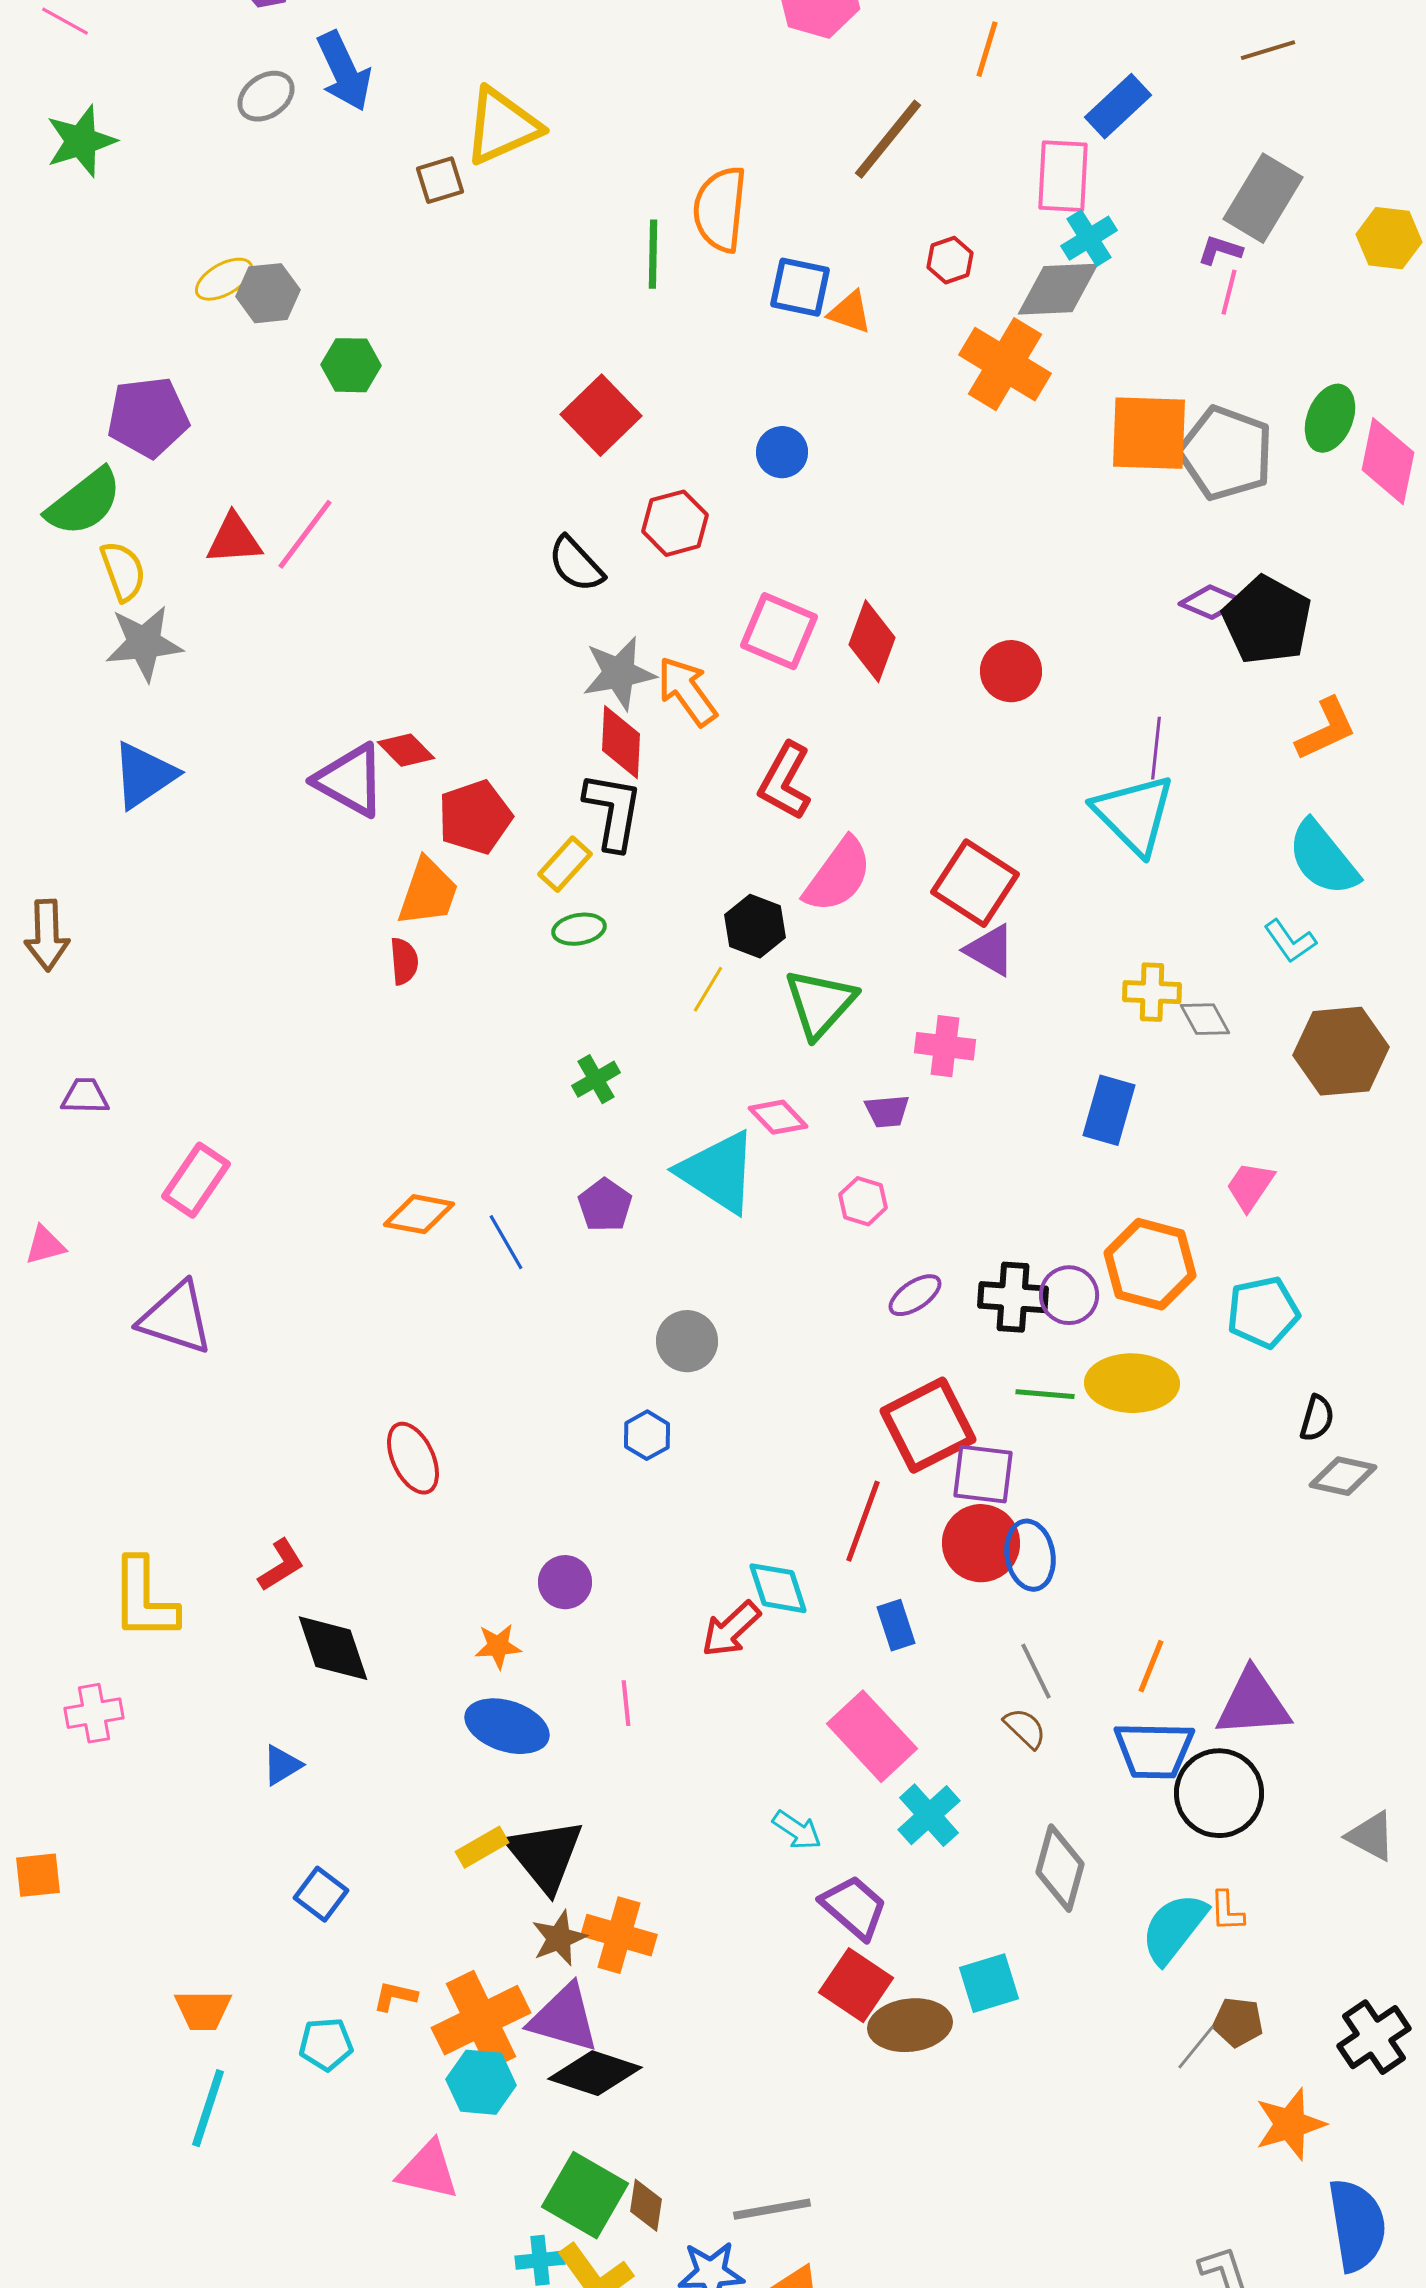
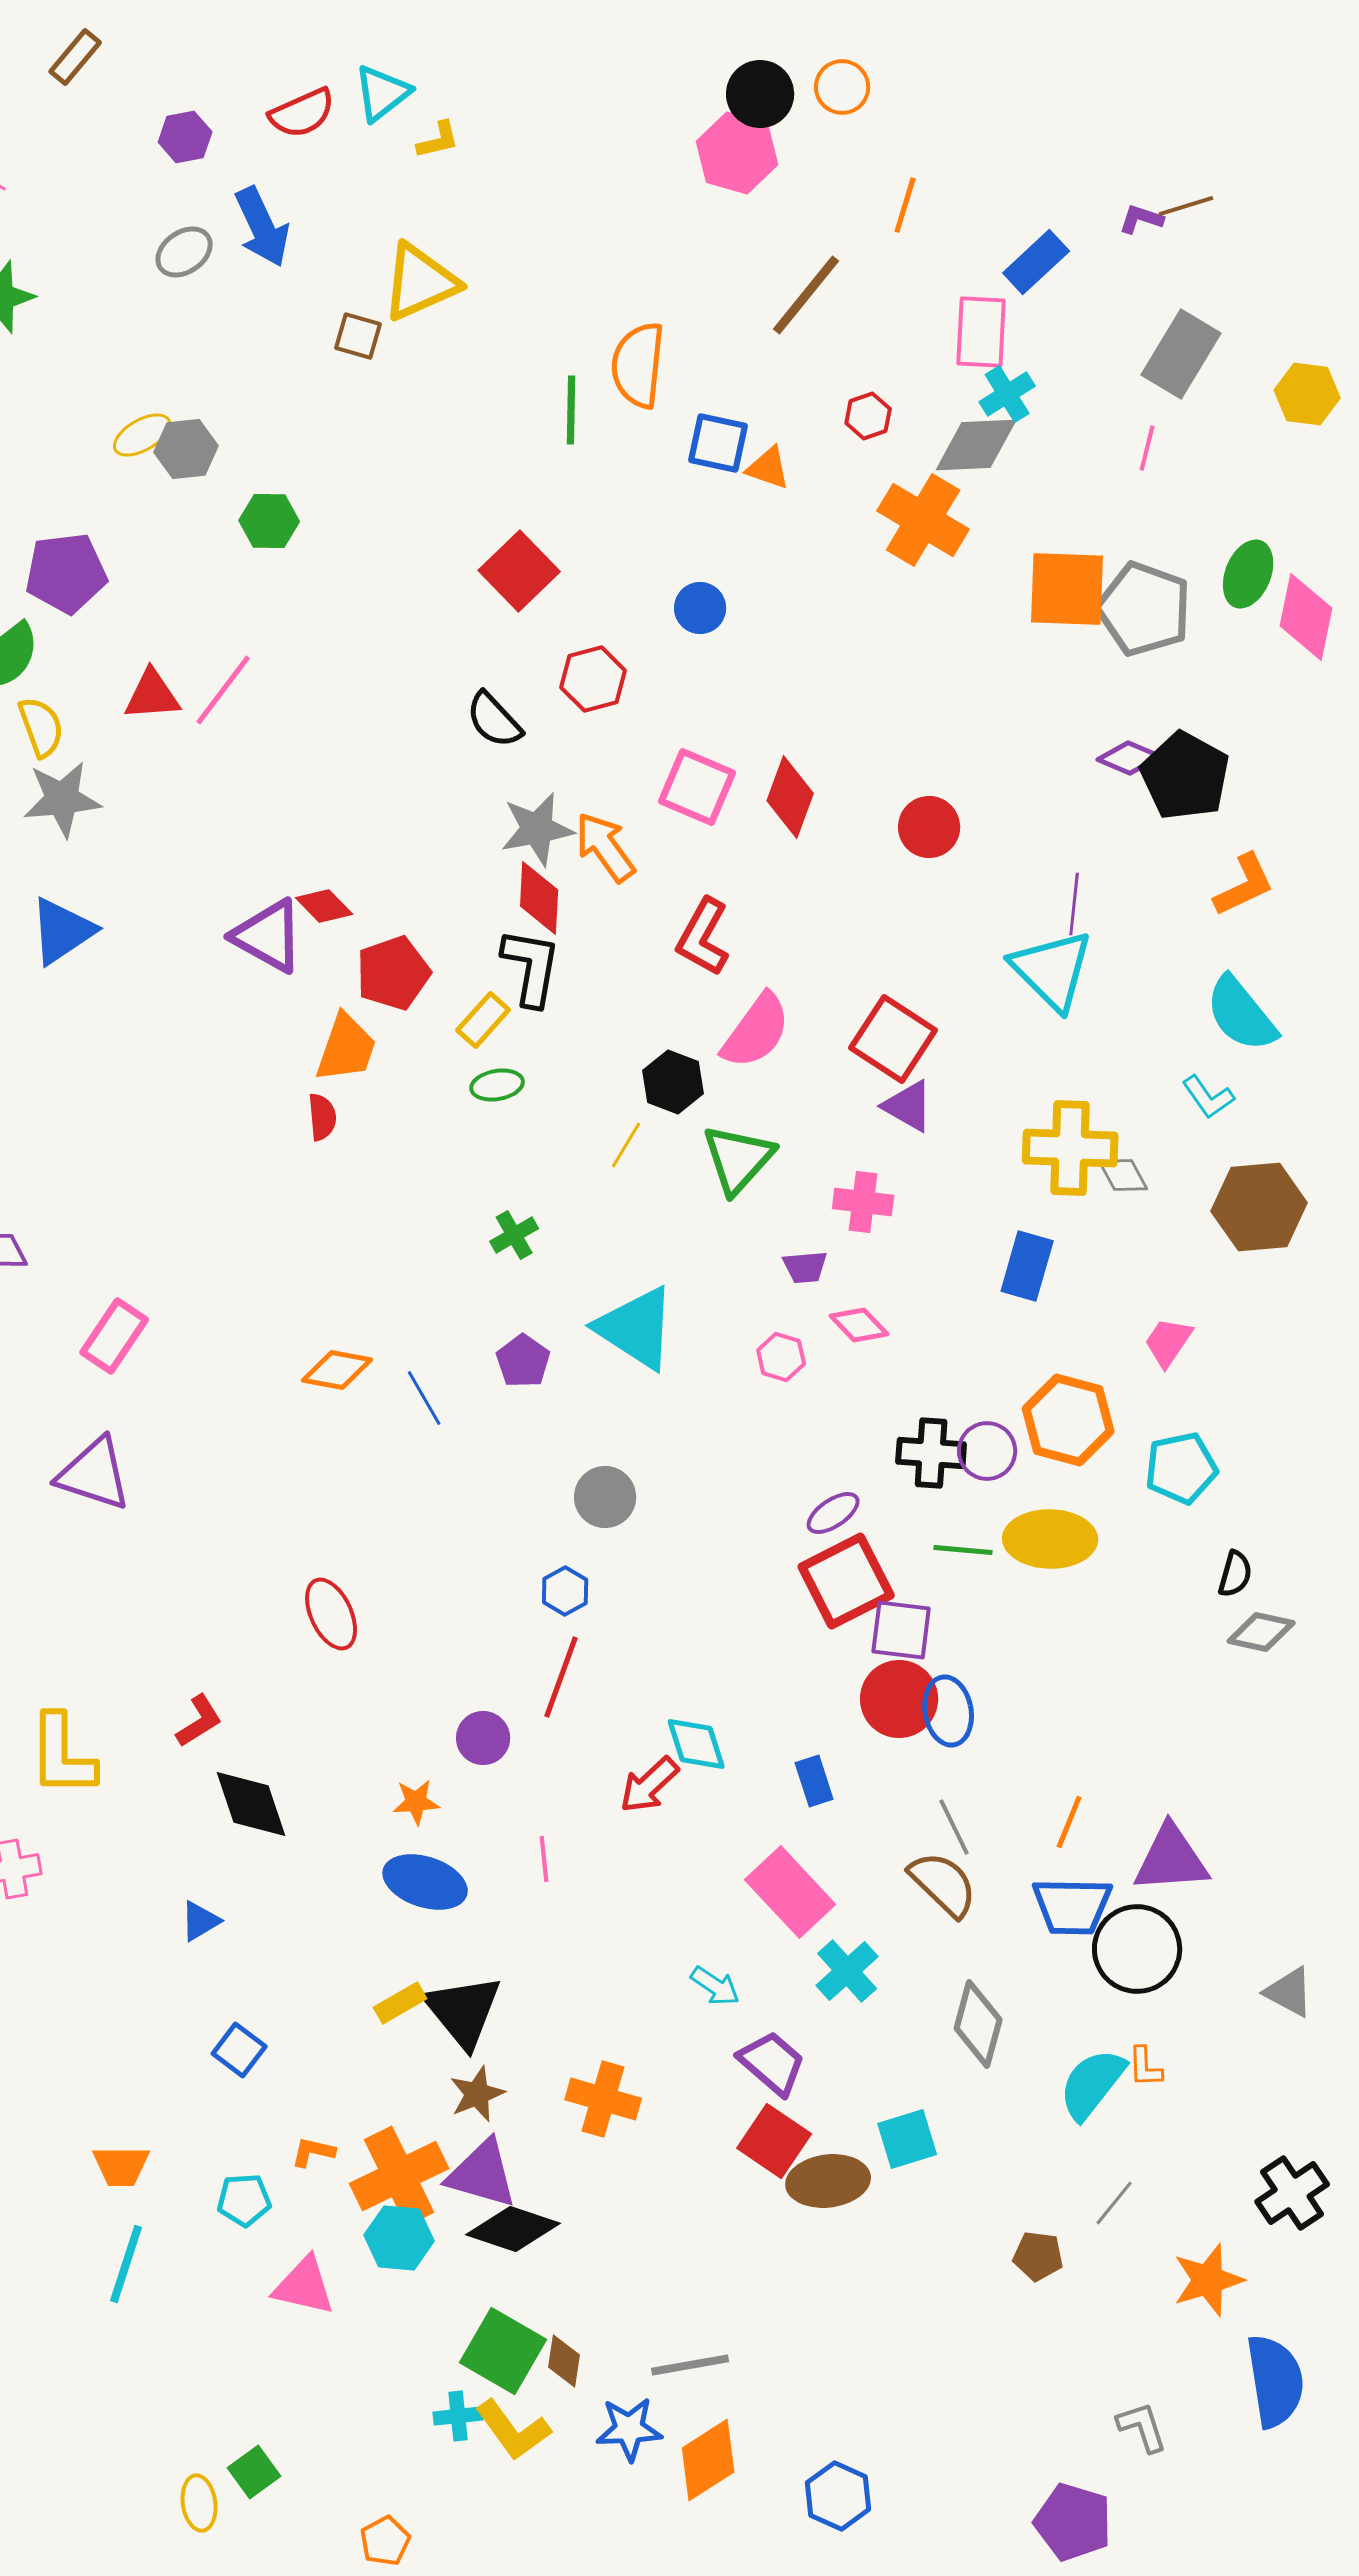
brown square: (440, 180) -> (358, 336), turned 33
purple L-shape: (1220, 250) -> (1141, 219), moved
yellow cross: (1152, 992) -> (1070, 1148), size x1.6
pink diamond: (778, 1117) -> (859, 1325), moved
purple ellipse: (915, 1295) -> (833, 1513), moved
red line: (863, 1521) -> (561, 1677), moved
brown semicircle: (1025, 1728) -> (943, 1884), size x1.6
orange cross: (619, 1935) -> (603, 2099), moved
brown pentagon: (1238, 2022) -> (1038, 2256), moved
pink triangle: (428, 2170) -> (304, 2286), moved

